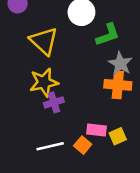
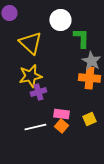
green L-shape: (108, 35) -> (81, 38), turned -70
pink rectangle: (97, 130) -> (61, 114), moved

